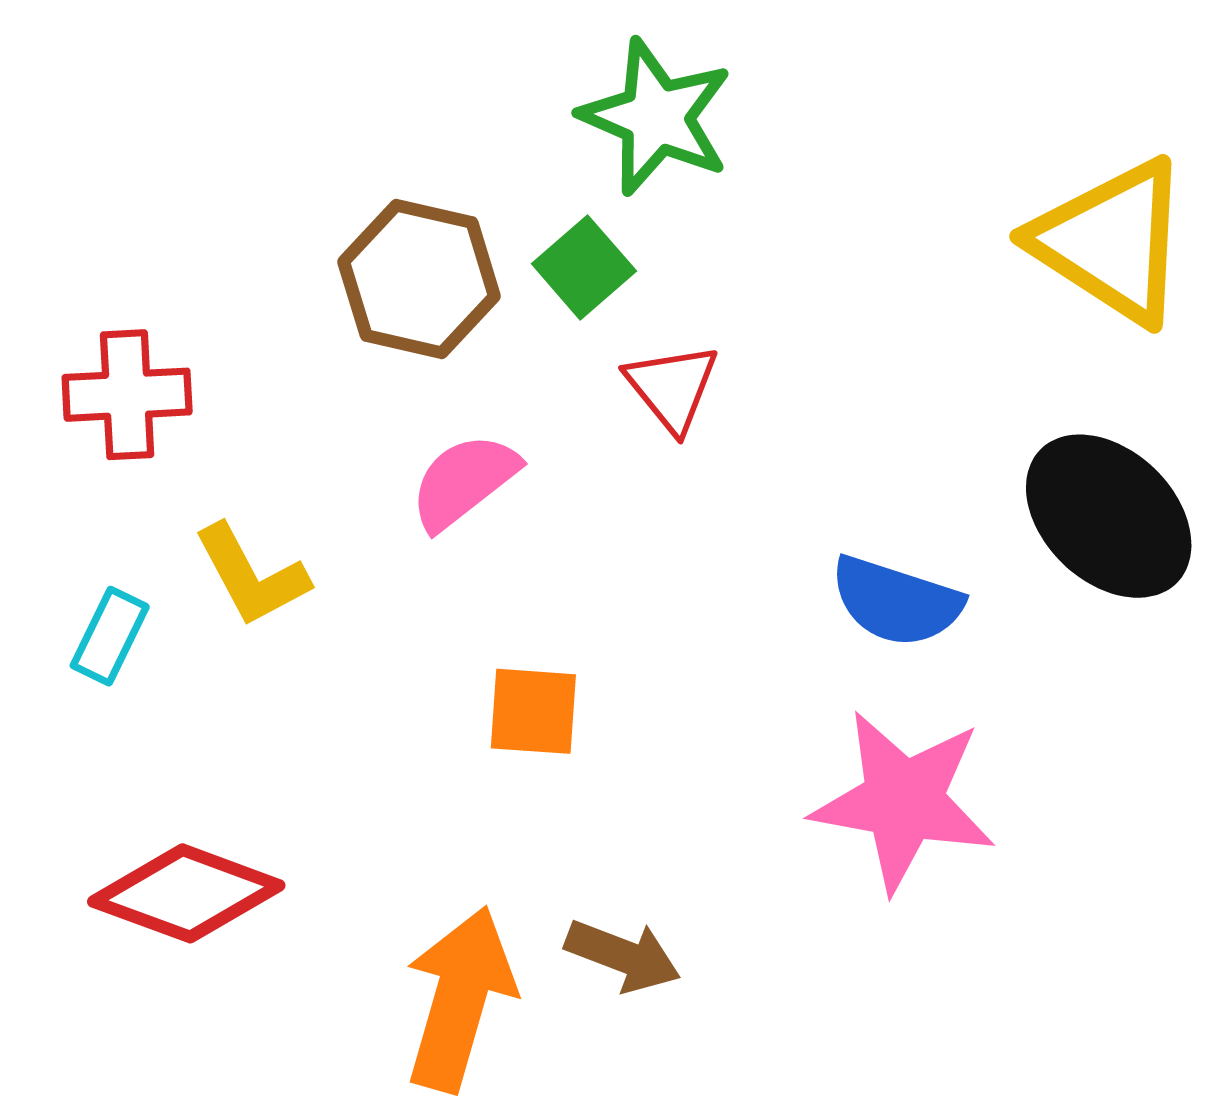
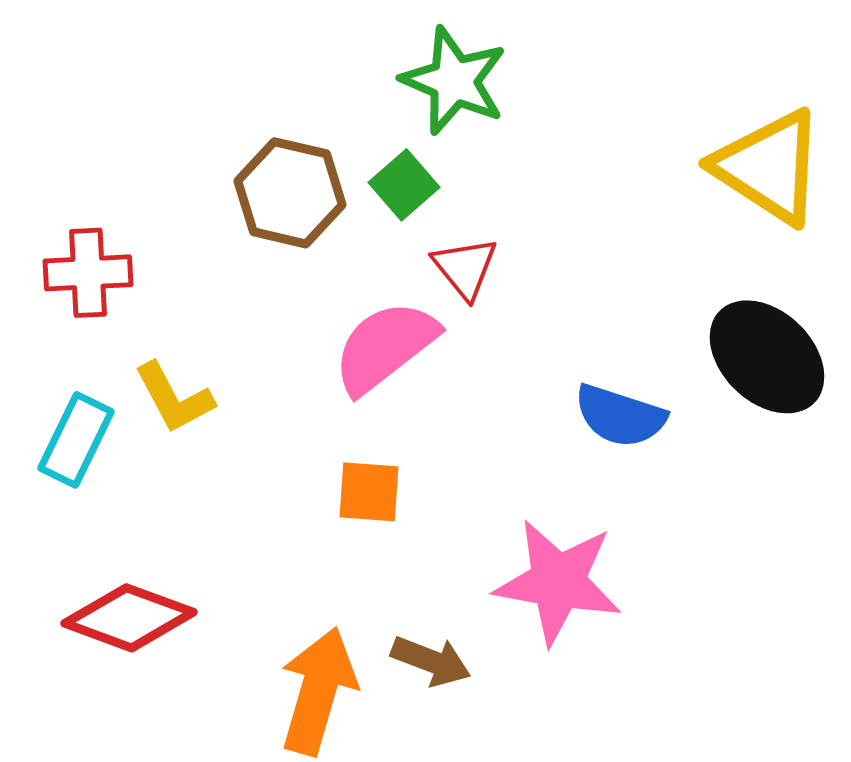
pink semicircle: (464, 481) -> (385, 347), moved, size x1.4
cyan rectangle: (110, 636) -> (76, 440), size x1.4
pink star: (903, 801) -> (558, 582), moved

